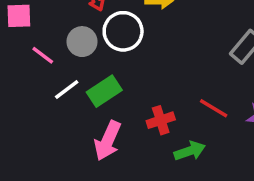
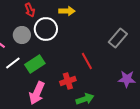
red line: (214, 108) -> (87, 61), moved, turned 30

